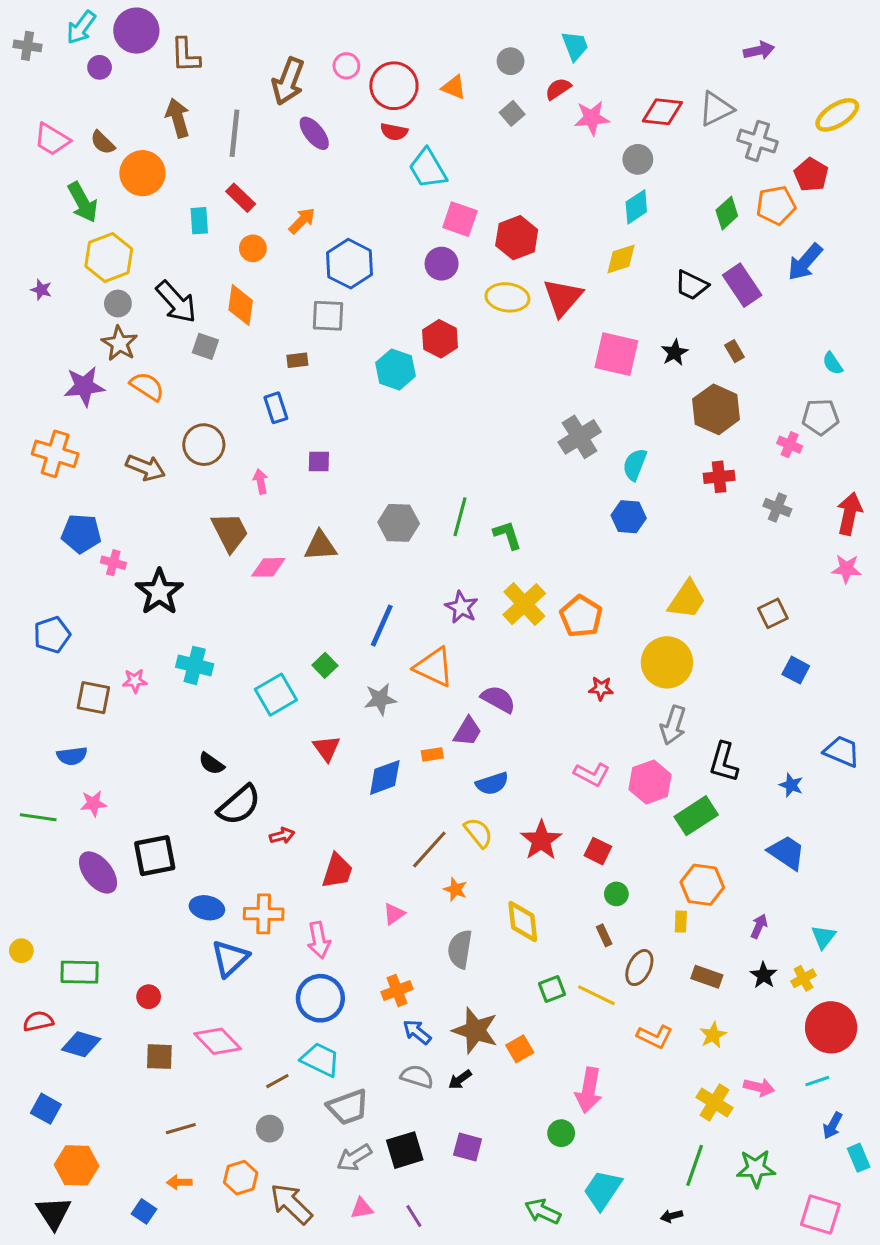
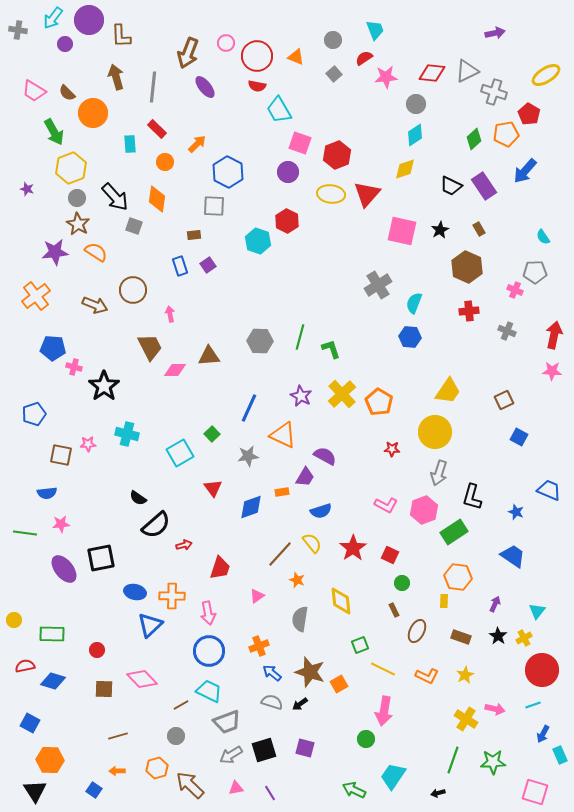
orange cross: (55, 454) -> (36, 296), turned 36
purple square: (319, 461) -> (208, 265), moved, turned -35
yellow line: (596, 995) -> (383, 669), moved

